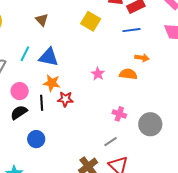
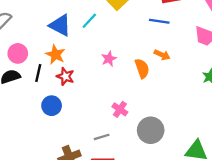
cyan line: (25, 54) -> (89, 21), moved
orange semicircle: (128, 74) -> (142, 68), turned 48
blue circle: (36, 139) -> (52, 106), moved

